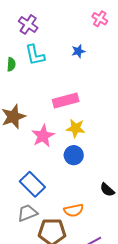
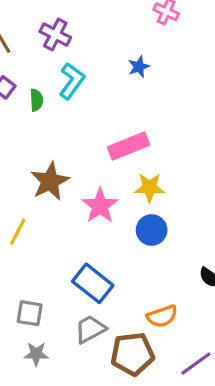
cyan L-shape: (35, 55) -> (72, 81), turned -125

